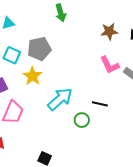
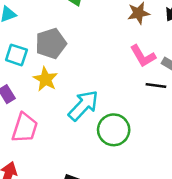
black line: (100, 104) -> (156, 85), moved
green circle: (82, 120) -> (114, 130), size x1.6

